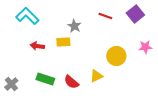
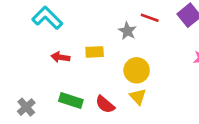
gray star: (74, 26) -> (127, 31), moved
yellow circle: (116, 56) -> (137, 70), moved
yellow triangle: (96, 76) -> (138, 97), turned -48

